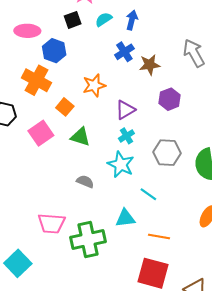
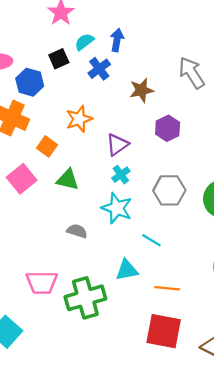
black square: (73, 20) -> (59, 59), moved
blue cross: (124, 52) -> (99, 69), moved

